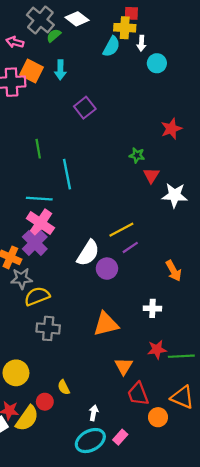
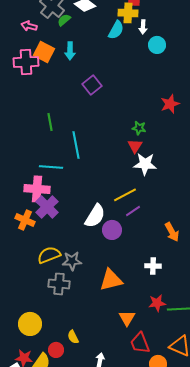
red triangle: (151, 175) -> (135, 146), moved
white star: (175, 195) -> (145, 164), moved
pink cross: (40, 223) -> (37, 189), moved, turned -30
gray star: (22, 279) -> (72, 261), moved

